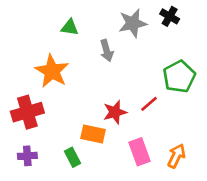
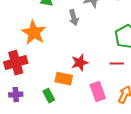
red line: (149, 104) -> (117, 64), moved, turned 40

